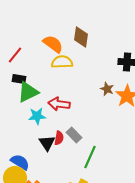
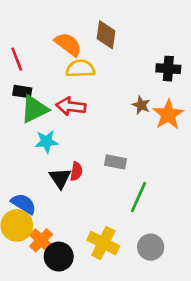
red line: (15, 55) -> (17, 59), turned -60
red arrow: (59, 104) -> (71, 106), moved
gray rectangle: (74, 135) -> (116, 162), moved, turned -35
green line: (90, 157) -> (139, 197), moved

